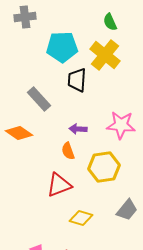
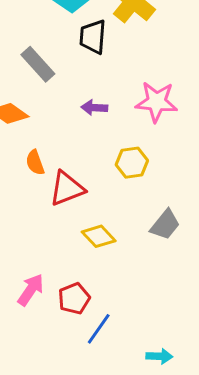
orange semicircle: (68, 151) -> (35, 163), moved
yellow hexagon: (104, 167) -> (132, 163), size x0.7
yellow diamond: (81, 218) -> (99, 236), turned 30

